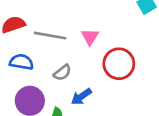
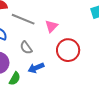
gray semicircle: (62, 73) -> (26, 48), turned 80

